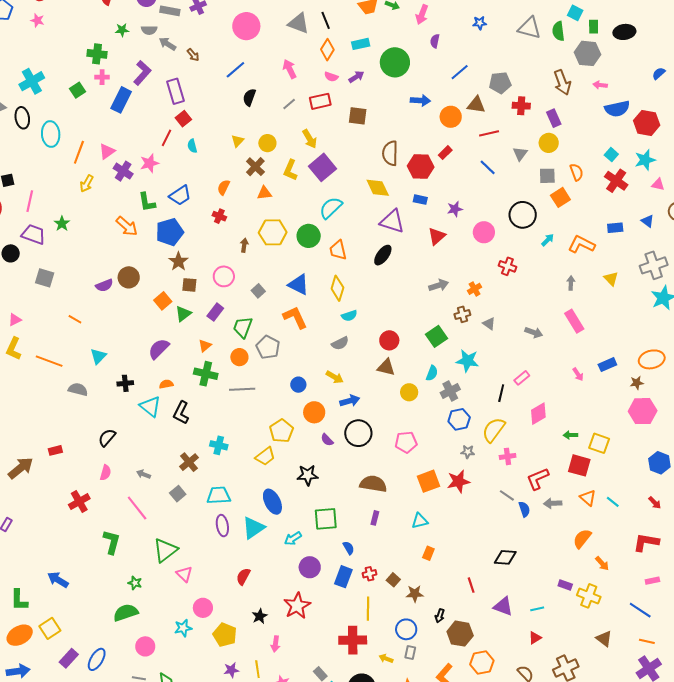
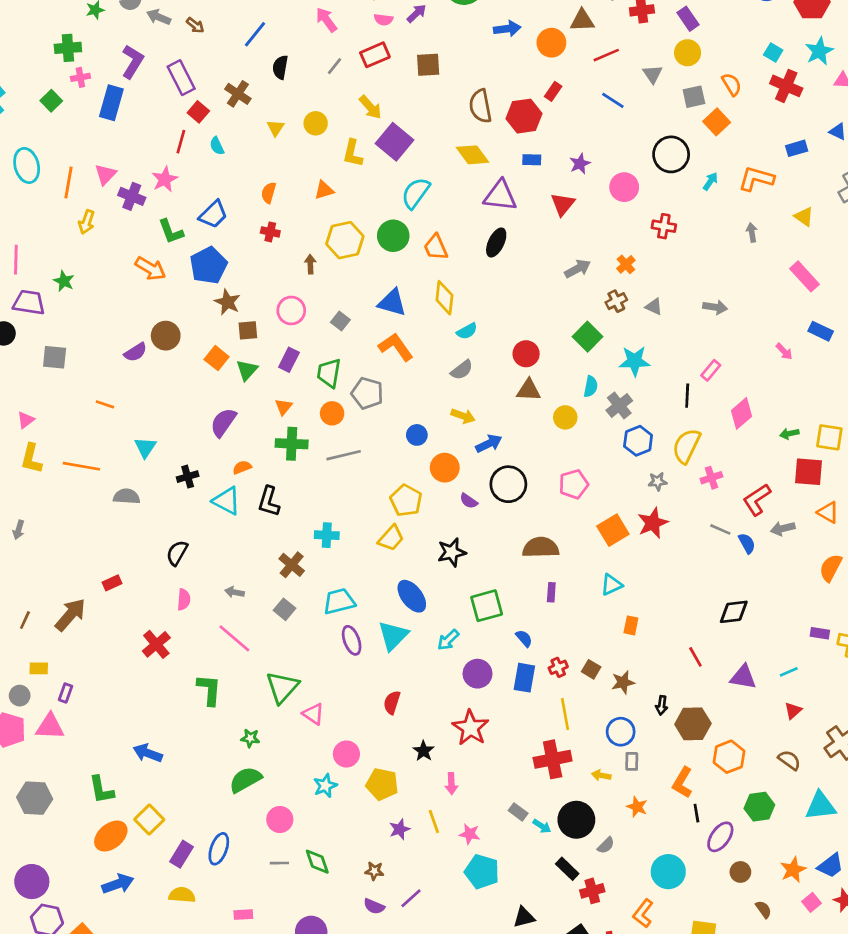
brown cross: (255, 167) -> (238, 94), moved
pink rectangle: (574, 321) -> (804, 276), moved
blue rectangle: (607, 365) -> (821, 331), turned 60

